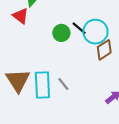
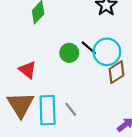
red triangle: (21, 16) -> (27, 70), moved

